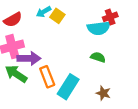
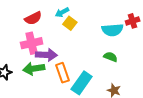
yellow square: (57, 16) -> (70, 23), moved
red cross: (110, 17) -> (133, 21), moved
green arrow: (16, 74) -> (34, 69), turned -45

